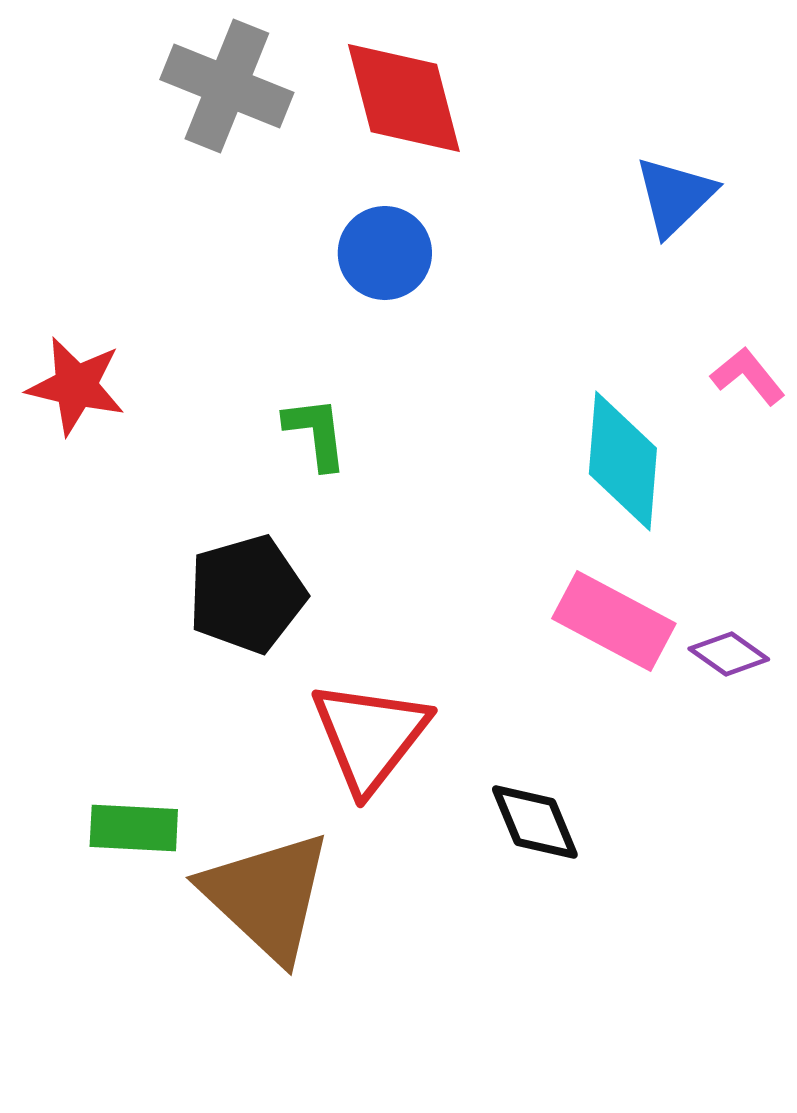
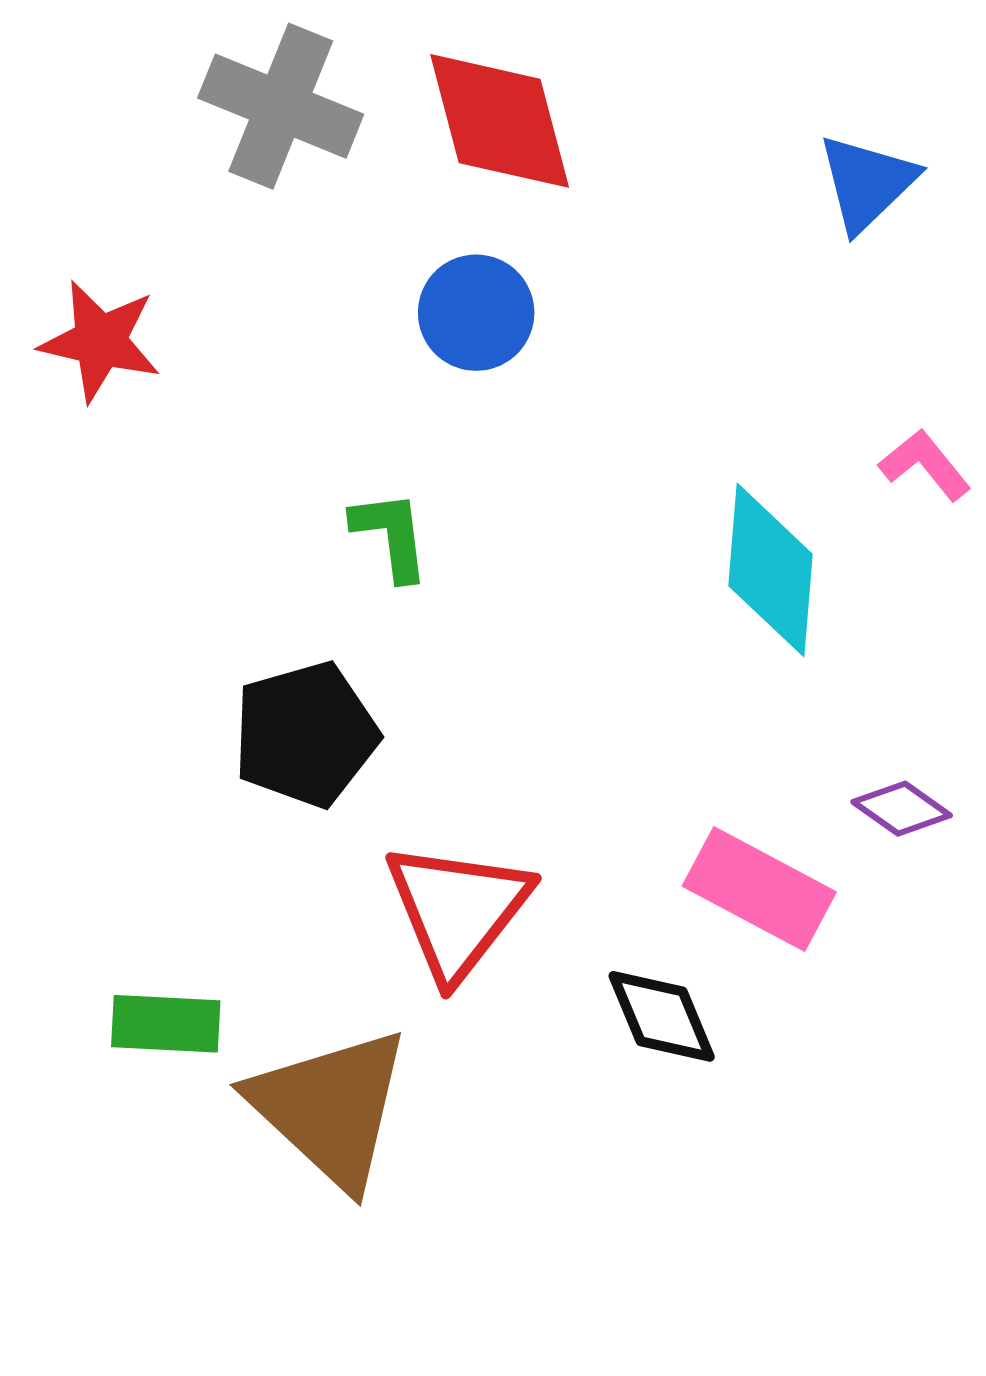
blue triangle: (675, 196) -> (867, 183), moved
red star: (76, 386) -> (100, 341), moved
pink rectangle: (614, 621) -> (759, 889), moved

